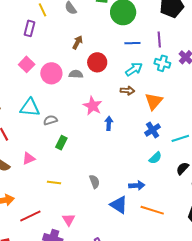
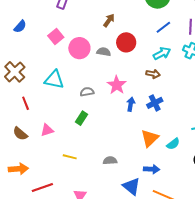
blue line: (132, 43) -> (163, 27), turned -42
orange triangle: (154, 101) -> (150, 138), moved
gray semicircle: (50, 120) -> (87, 92), moved
blue cross: (153, 130) -> (155, 103), moved
gray semicircle: (94, 182) -> (110, 161), turned -80

